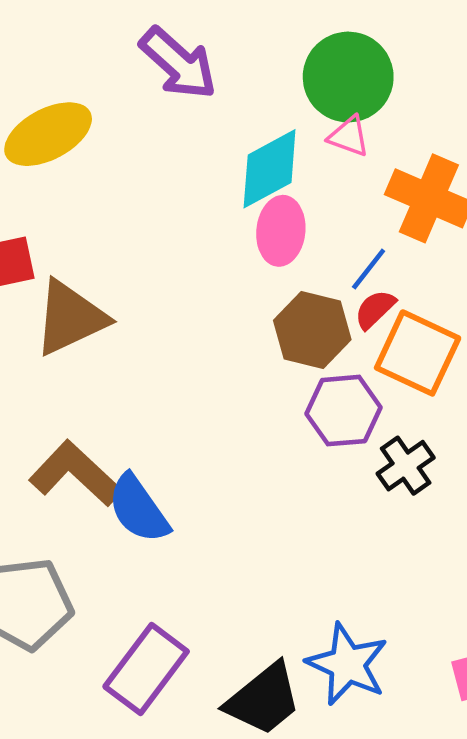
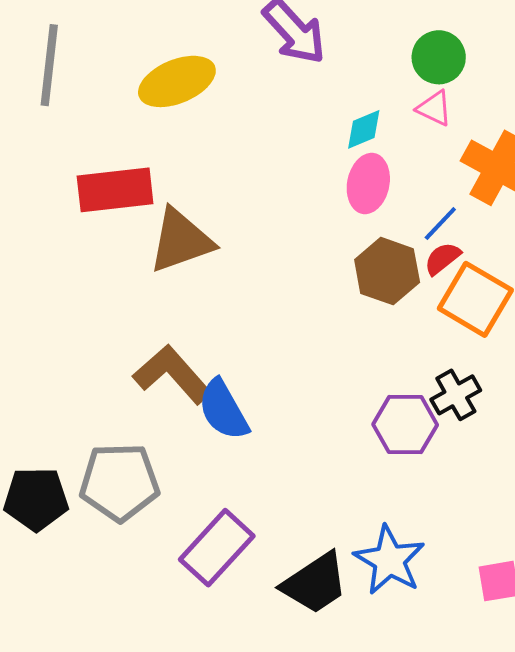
green circle: (348, 77) -> (439, 57), size x0.7
cyan diamond: (270, 169) -> (364, 129), size x0.6
purple hexagon: (344, 411) -> (405, 425), moved

